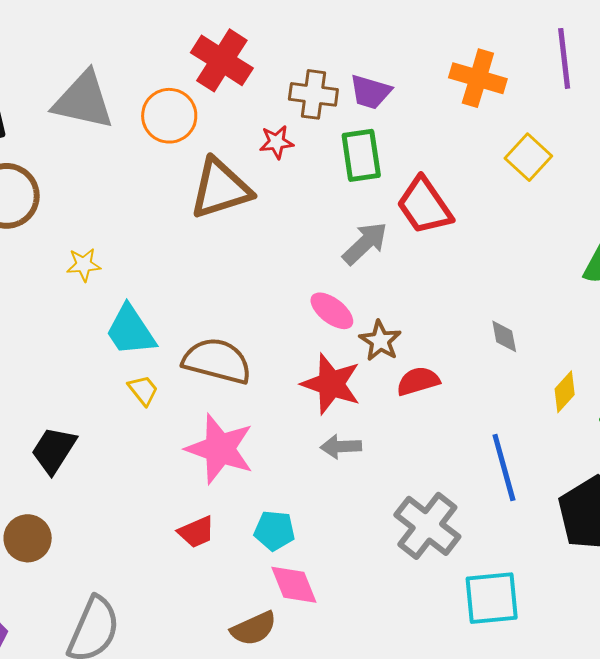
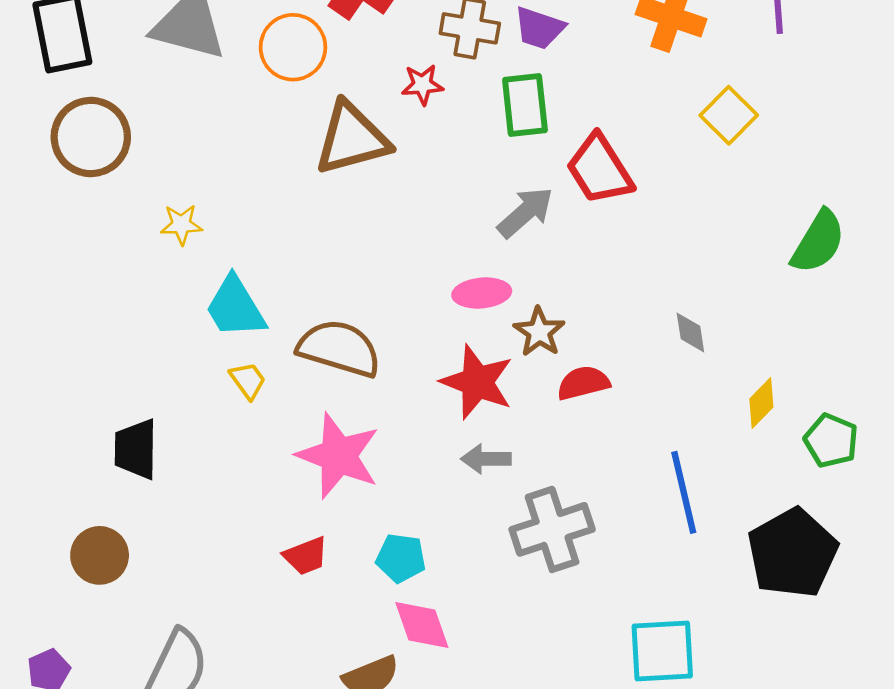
pink ellipse: (332, 311) -> (482, 293), turned -45
black trapezoid: (54, 450) -> (136, 449), turned -34
gray cross: (427, 526) -> (552, 529), moved, turned 32

